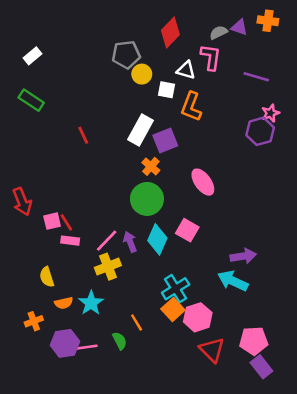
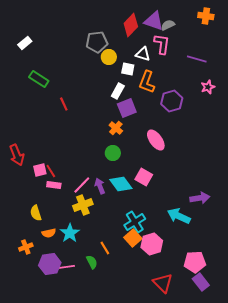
purple triangle: (239, 27) -> (154, 21), moved, size x1.5
green rectangle: (31, 100) -> (39, 79), moved
white rectangle: (140, 130) -> (118, 91), moved, size x0.7
purple hexagon: (260, 131) -> (172, 101), moved
green circle: (147, 199) -> (113, 153), size x0.6
cyan diamond: (157, 239) -> (121, 184), turned -60
purple arrow: (243, 256) -> (200, 198), moved
red triangle: (212, 350) -> (163, 283), moved

